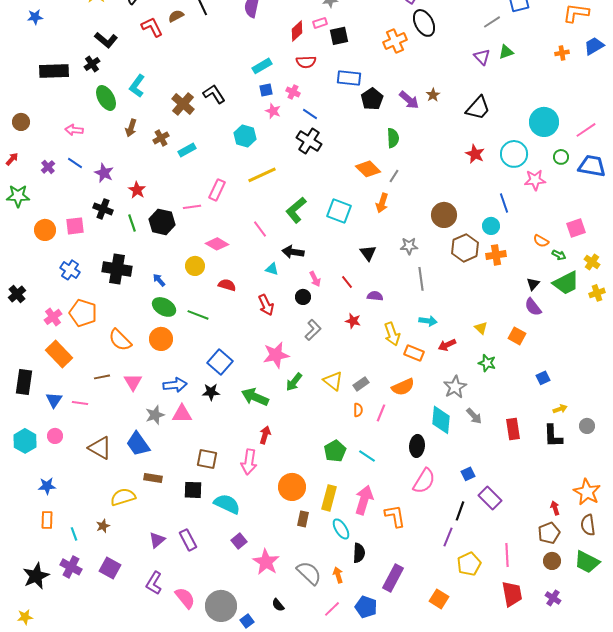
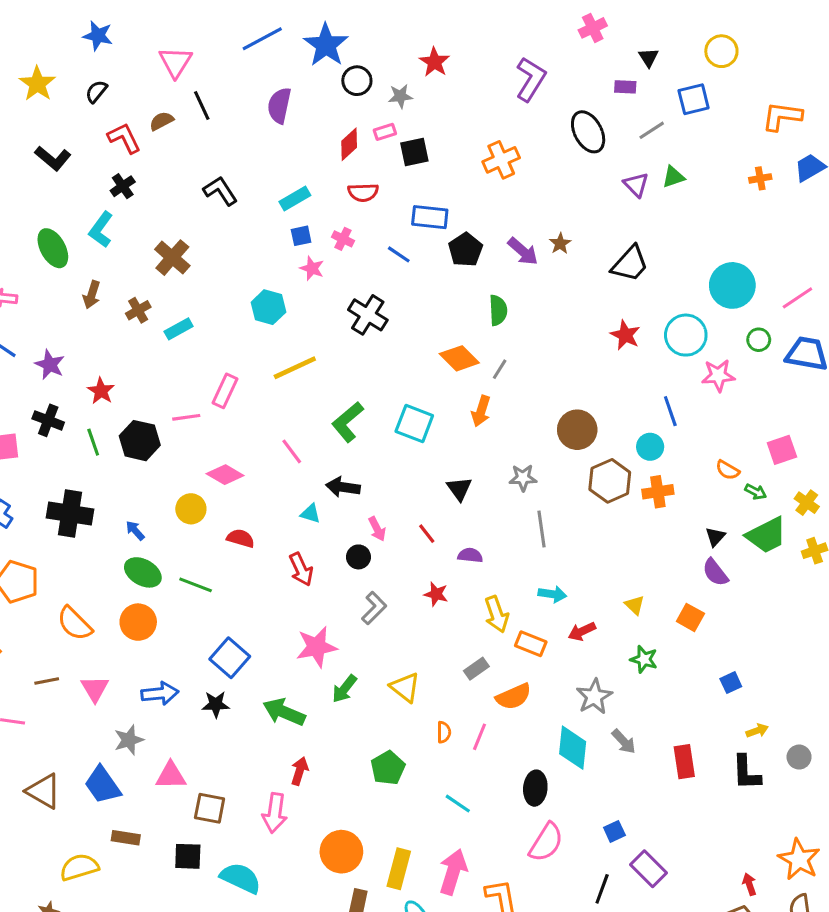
black ellipse: (424, 23) -> (588, 132), moved
black cross: (92, 64) -> (123, 186), moved
black L-shape: (214, 94) -> (220, 191), moved
blue line: (310, 114) -> (399, 254), moved
gray rectangle: (361, 384) -> (476, 669), moved
pink triangle: (182, 414) -> (171, 776), moved
green pentagon: (335, 451) -> (388, 768), moved

